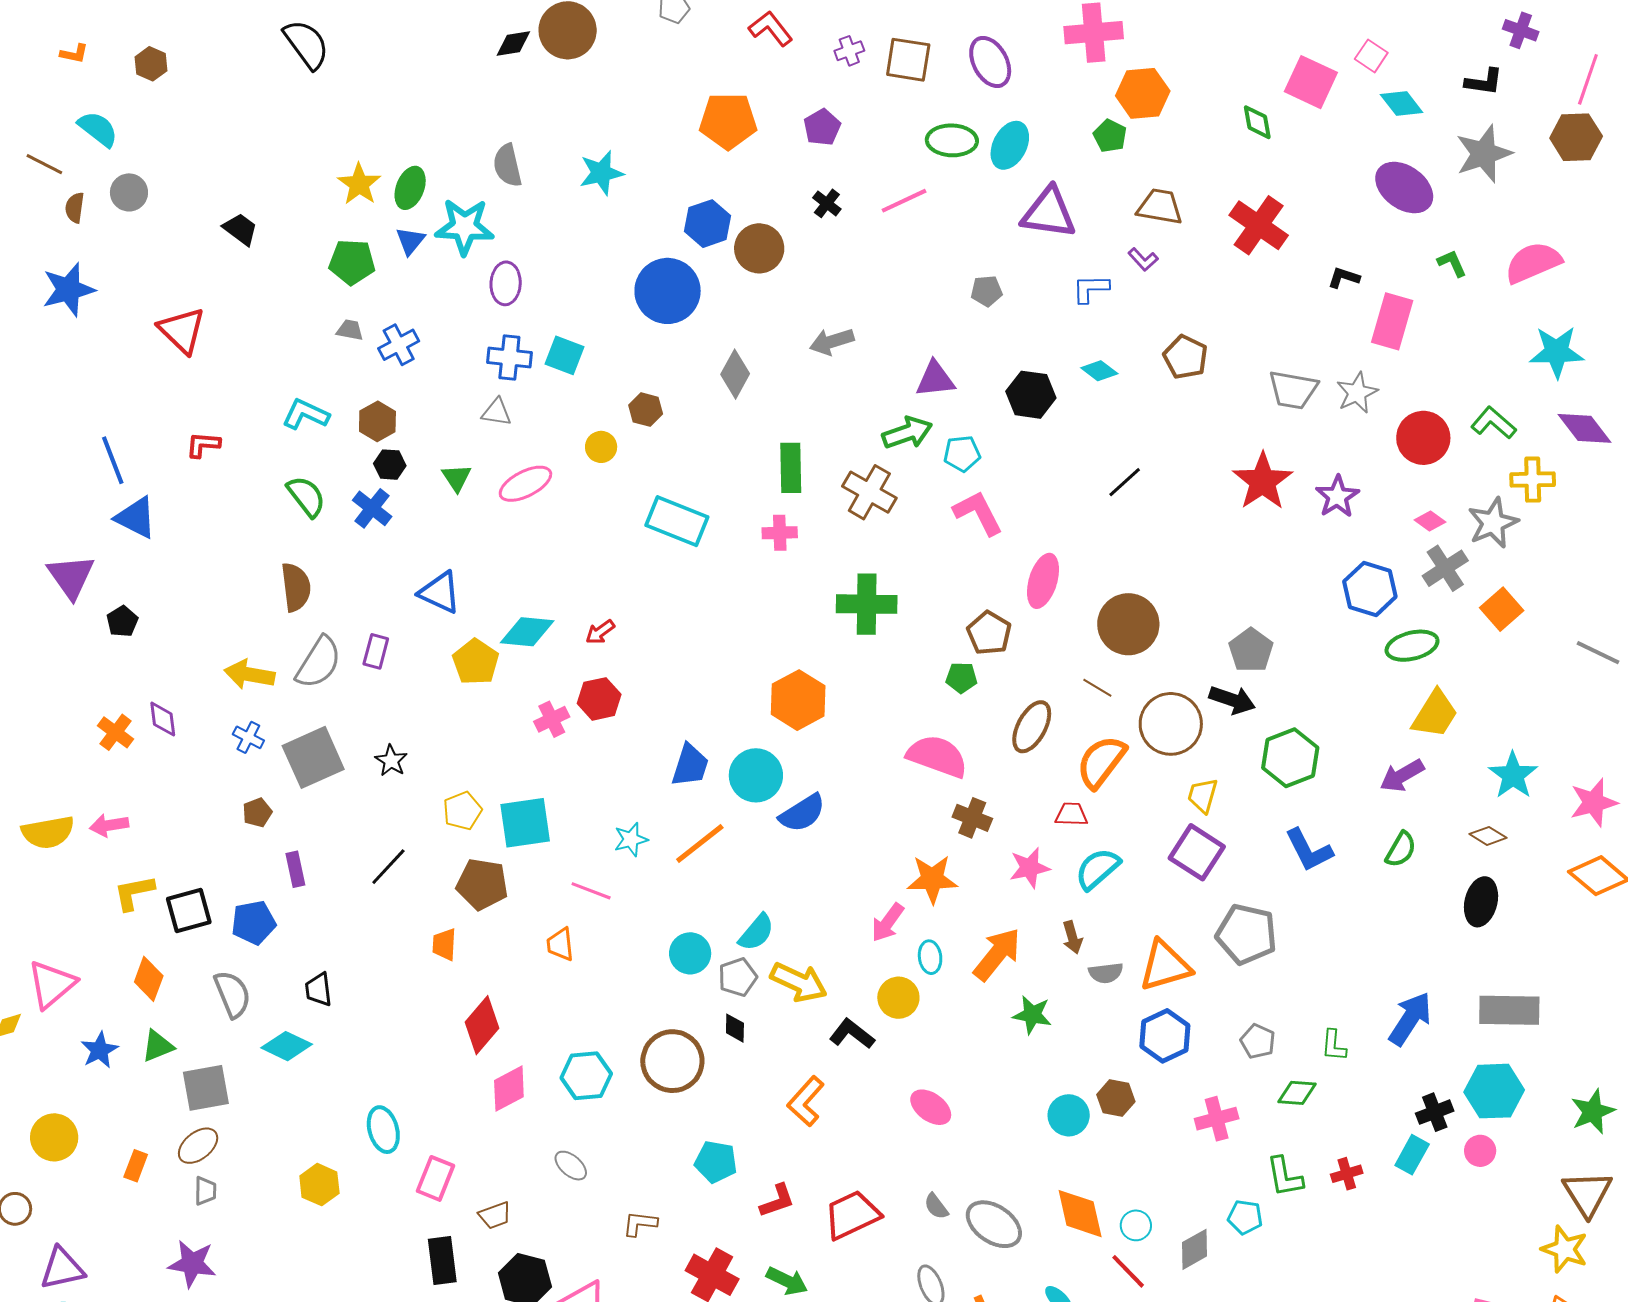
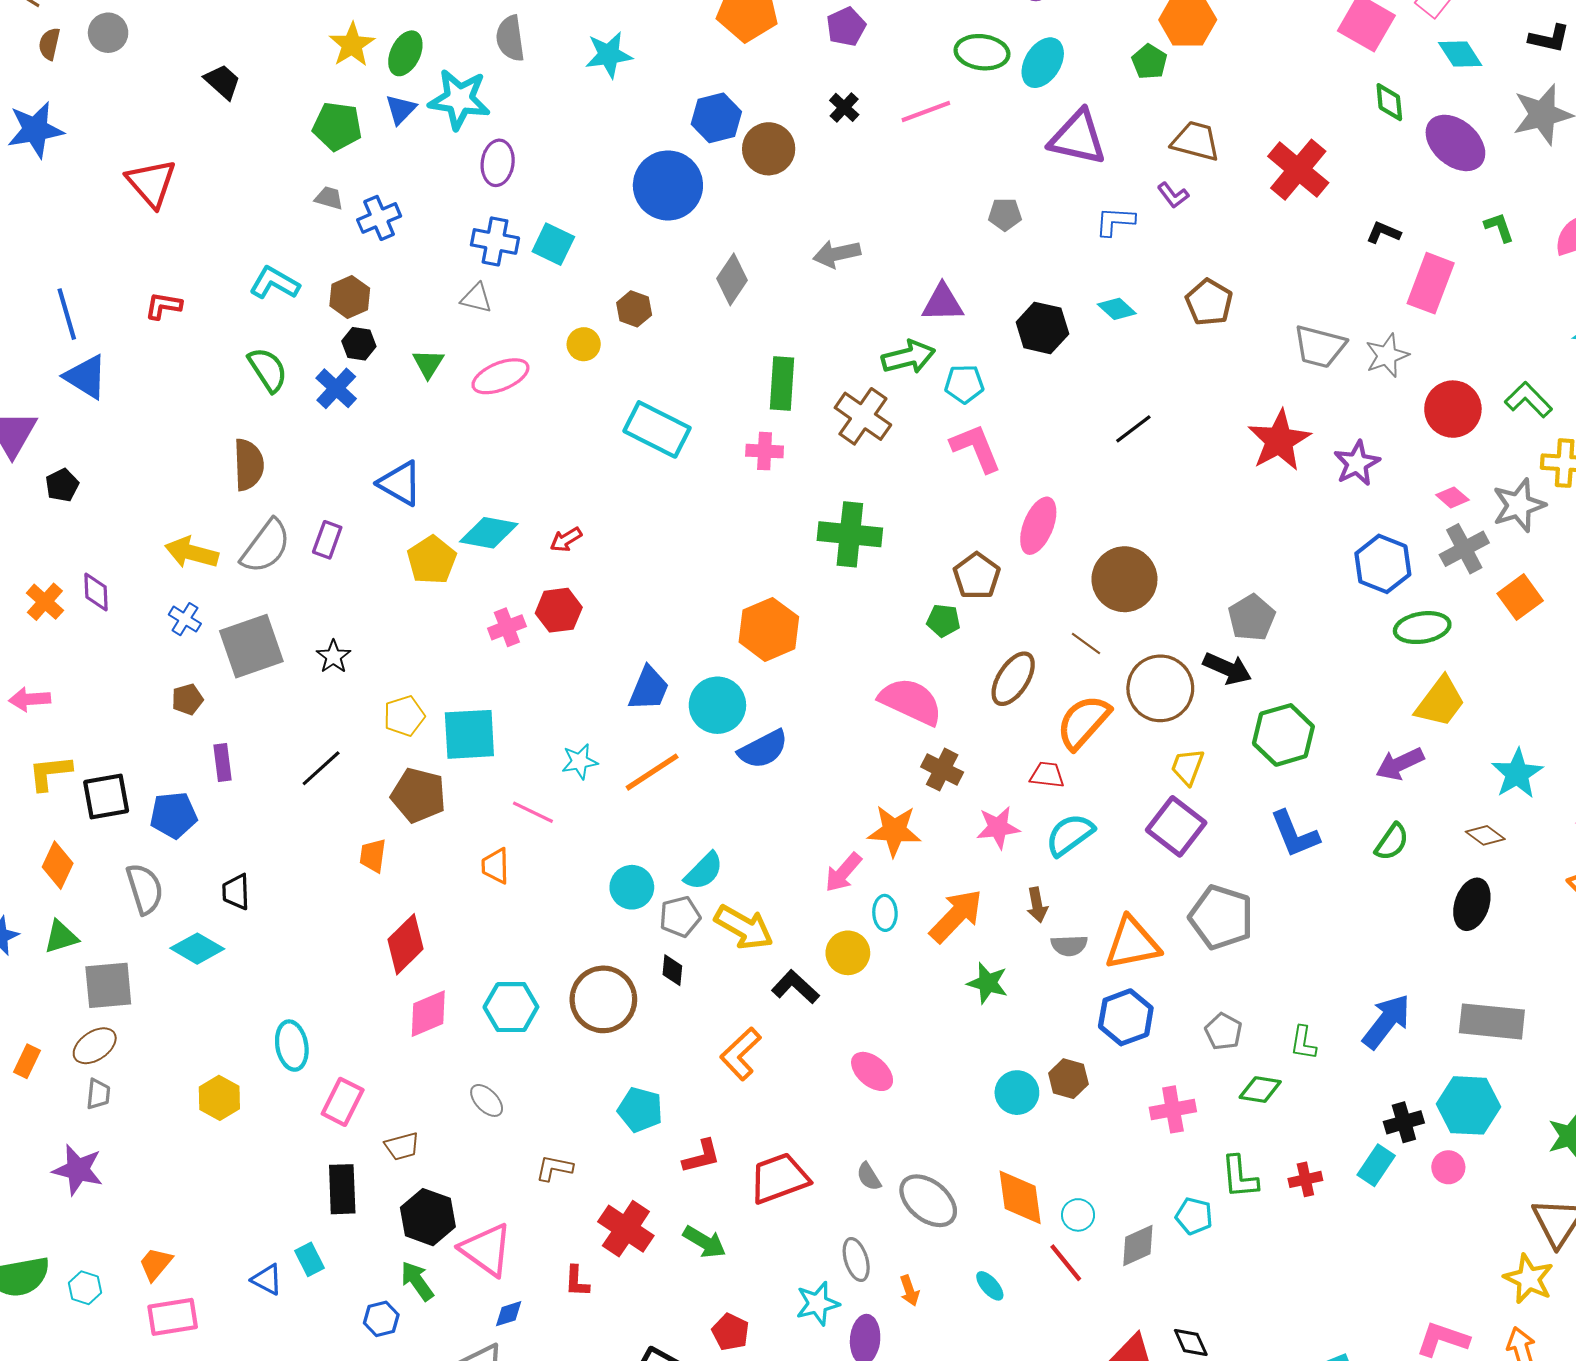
green diamond: (1257, 122) -> (1389, 102), moved

